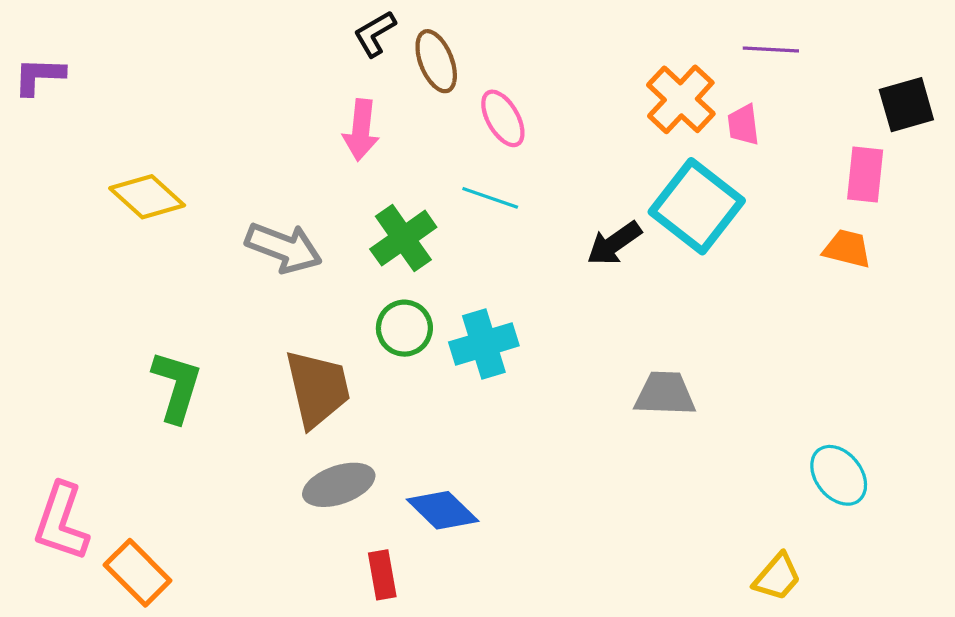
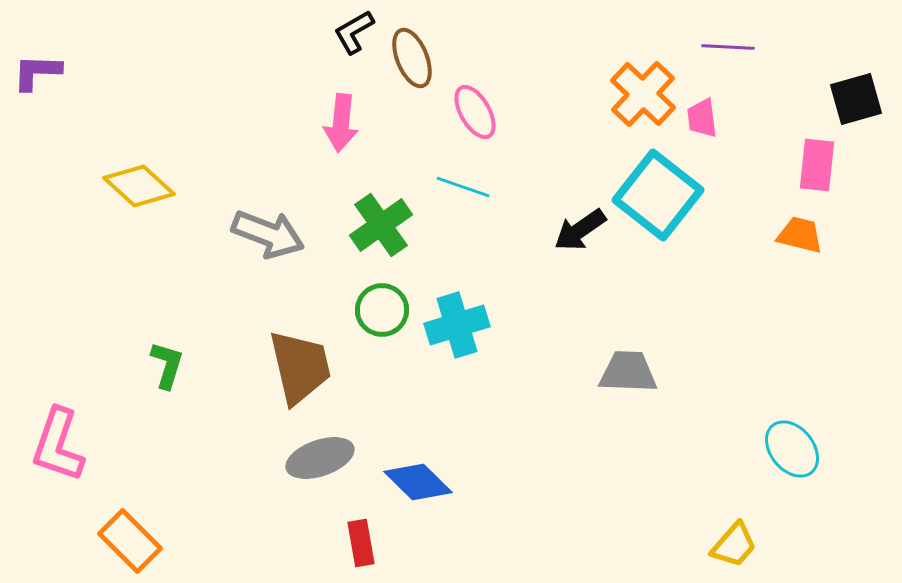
green L-shape: (177, 386) -> (167, 365), size x0.7
pink L-shape: (61, 522) -> (58, 445), moved

